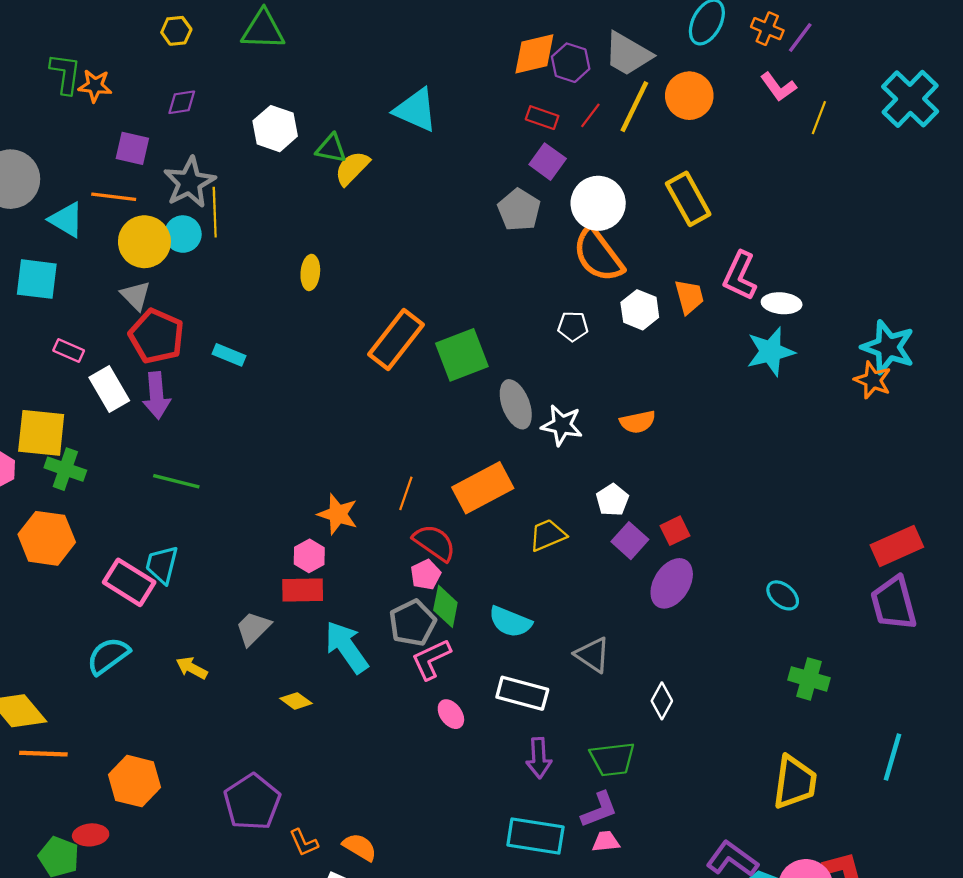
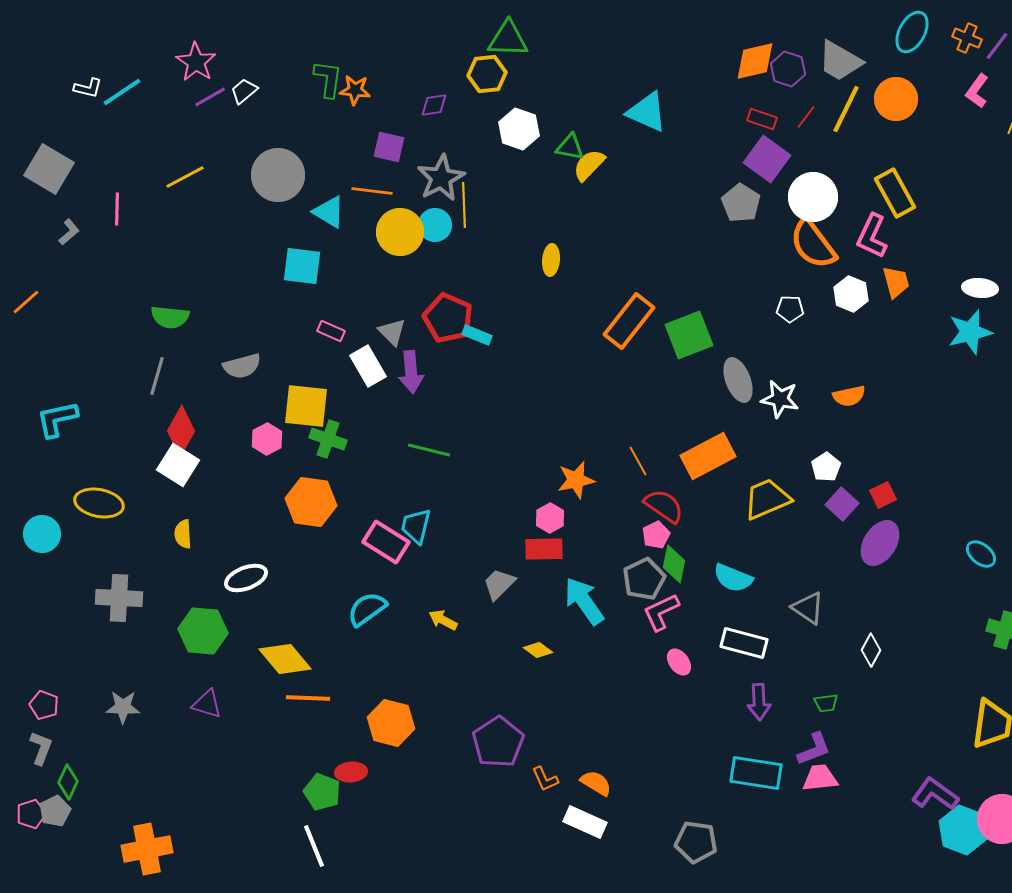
yellow hexagon: (176, 31) -> (487, 74), moved, size x1.4
pink L-shape: (778, 87) -> (977, 91), turned 72
purple square: (548, 162) -> (767, 159), size x1.4
pink L-shape: (740, 276) -> (872, 236), moved
gray triangle: (136, 296) -> (392, 332), moved
red pentagon: (157, 336) -> (448, 318), moved
orange line: (406, 493) -> (638, 461), turned -48
orange star: (338, 514) -> (576, 480), turned -30
yellow trapezoid: (548, 535) -> (767, 499), size x1.4
green trapezoid: (612, 759) -> (826, 703), size x0.6
pink trapezoid: (606, 842) -> (820, 778), size x1.4

